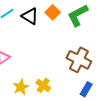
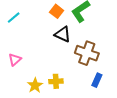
black triangle: (30, 16) -> (63, 34), moved
yellow cross: (43, 85) -> (56, 81), turned -32

